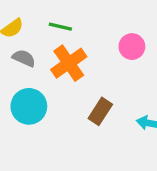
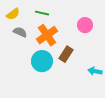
cyan circle: (29, 106) -> (42, 61), moved
brown rectangle: (100, 111) -> (66, 54), moved

